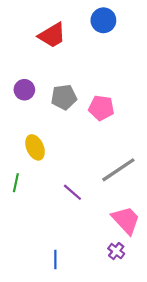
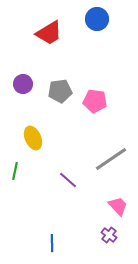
pink trapezoid: (126, 220) -> (118, 206), size x0.7

